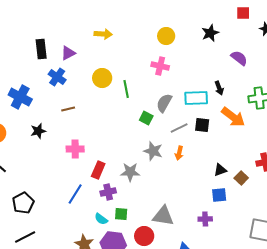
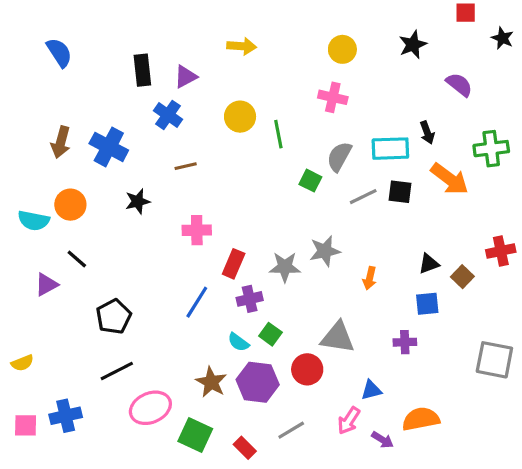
gray star: (153, 151) -> (325, 251), moved, turned -30
orange arrow: (179, 153) -> (370, 278), moved
green square: (121, 214) -> (270, 334), turned 32

